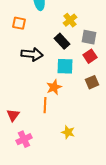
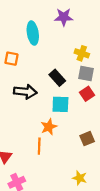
yellow cross: (70, 20) -> (82, 53), moved, turned -32
brown square: (92, 82) -> (87, 139), moved
yellow star: (68, 132) -> (80, 178), moved

